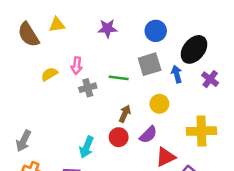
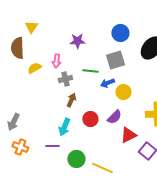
yellow triangle: (57, 25) -> (31, 27), moved, turned -48
purple star: (108, 28) -> (77, 41), moved
brown semicircle: (28, 35) -> (17, 48), moved, turned 30
blue arrow: (177, 74) -> (107, 83), moved, turned -96
brown arrow: (125, 114) -> (71, 100), moved

